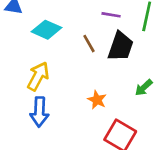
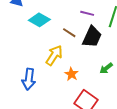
brown line: (89, 44) -> (69, 33), turned -32
yellow arrow: (38, 76) -> (54, 55), moved

